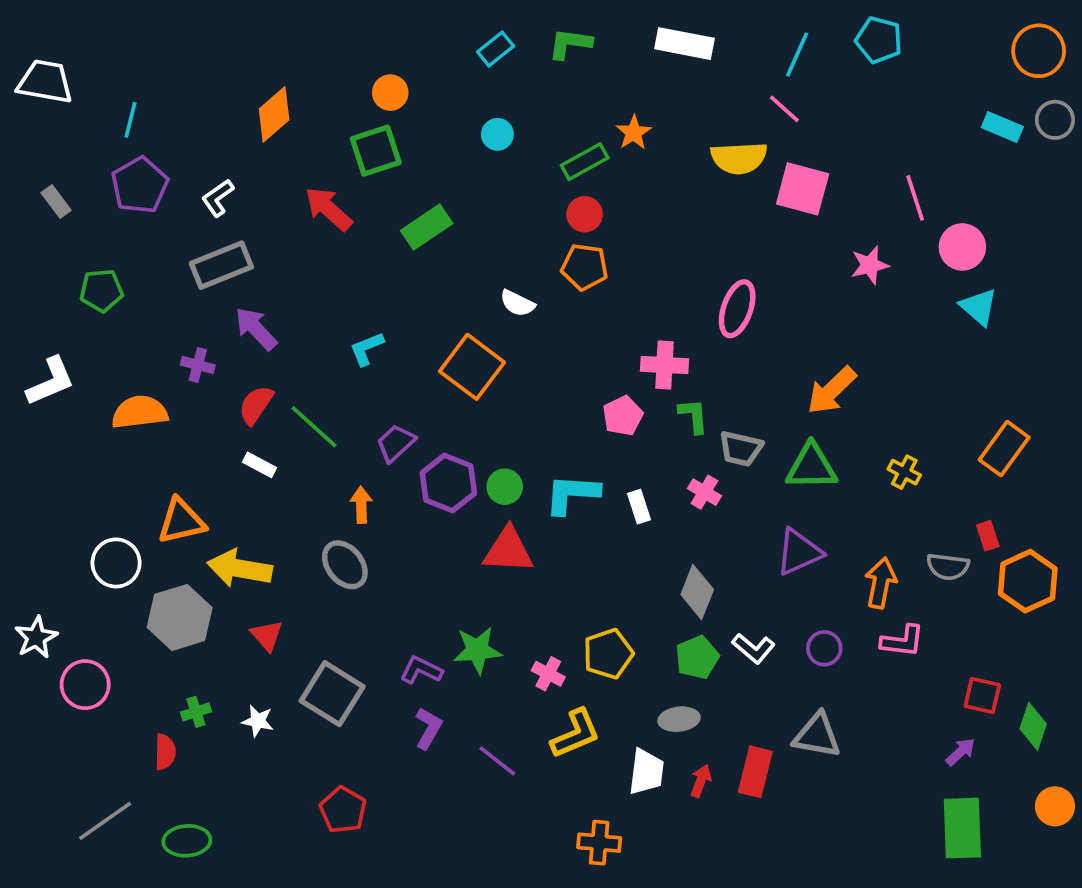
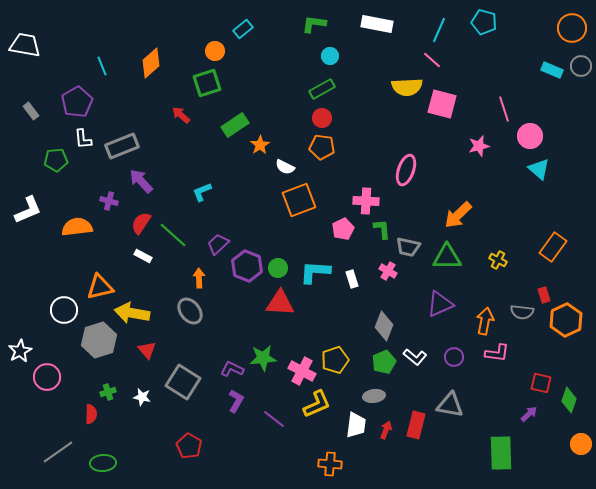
cyan rectangle: (496, 49) -> (243, 29), moved
cyan line: (131, 120) -> (102, 66), moved, turned -36
orange star: (634, 133) -> (260, 145), moved
cyan circle: (497, 134) -> (330, 56), moved
white L-shape: (218, 198) -> (83, 139), moved, turned -60
red arrow: (329, 209) -> (181, 115), size x0.7
orange square: (472, 367) -> (299, 200), moved, turned 32
pink cross: (548, 674) -> (302, 371), size x1.5
green rectangle: (962, 828) -> (501, 453), moved

